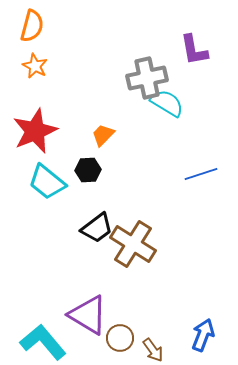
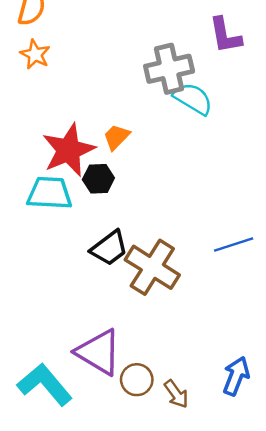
red star: (35, 131) -> (69, 150), moved
blue line: (201, 174) -> (234, 245), moved
cyan trapezoid: (47, 182) -> (49, 193), turned 144

